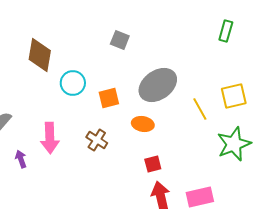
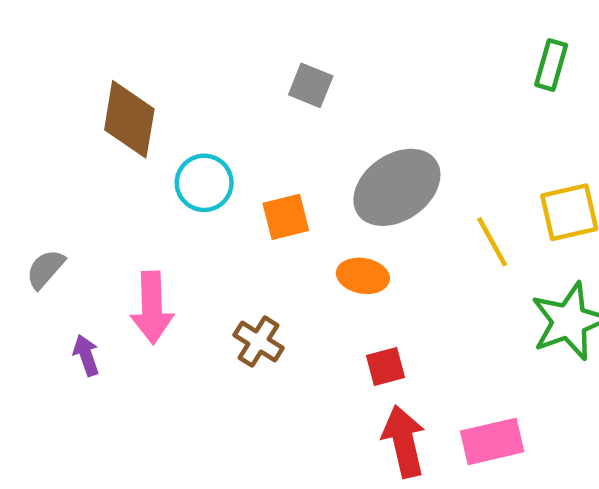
brown cross: (97, 140) -> (259, 342), moved

